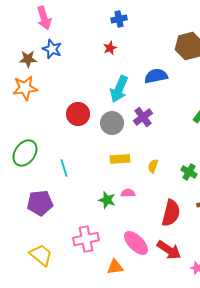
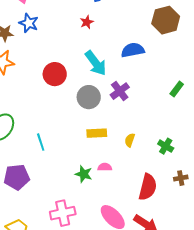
cyan arrow: (119, 89) -> (96, 63), turned -60
red circle: (78, 114) -> (55, 74), moved

